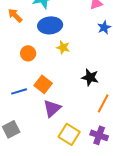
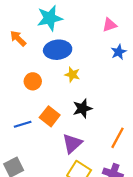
black star: (90, 77) -> (82, 108), moved, turned -30
purple triangle: (52, 108) -> (72, 143), moved

